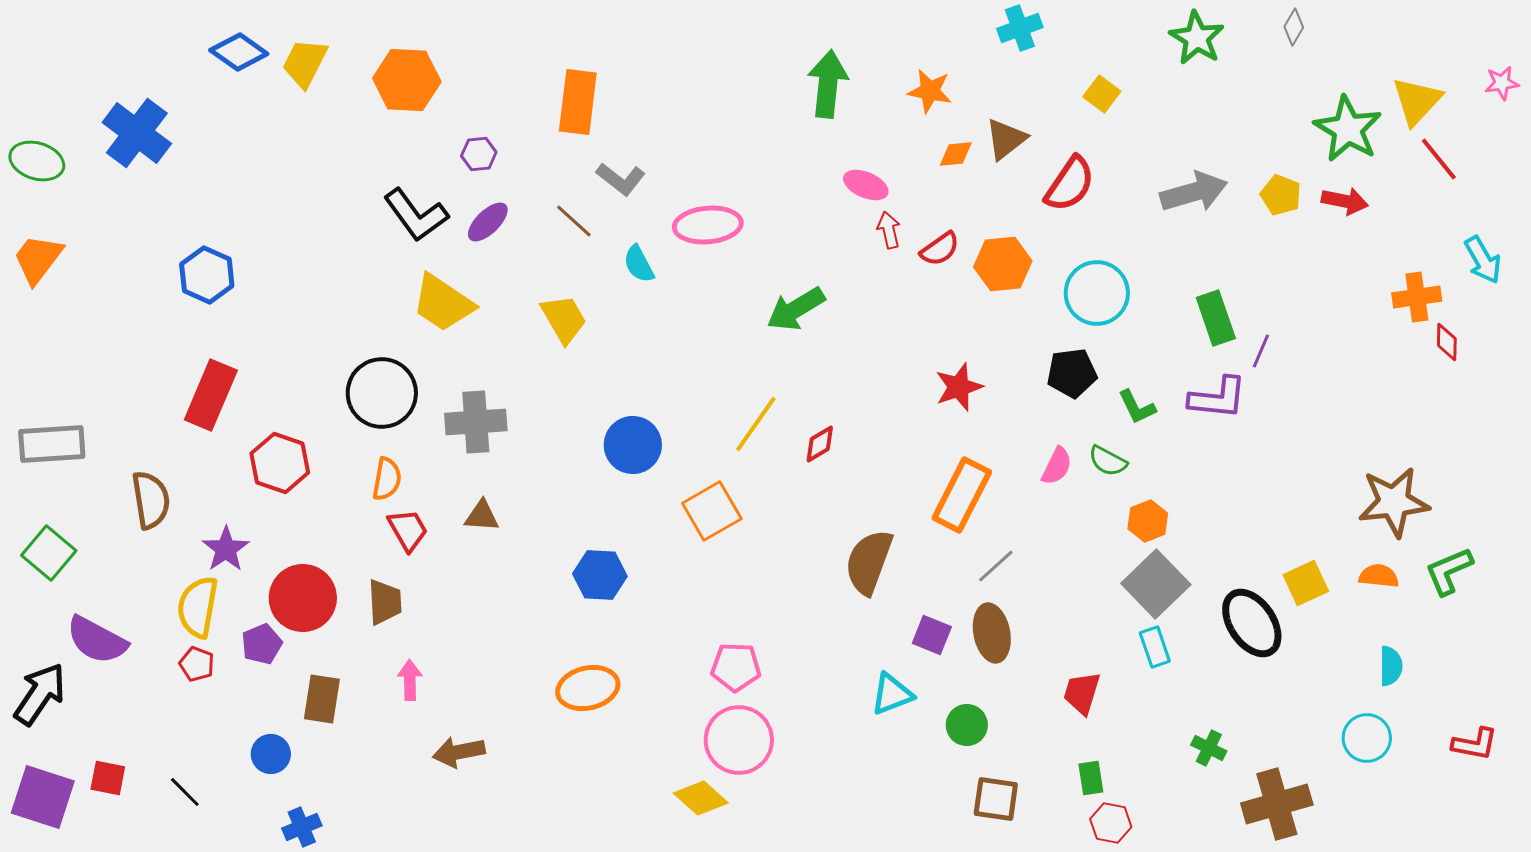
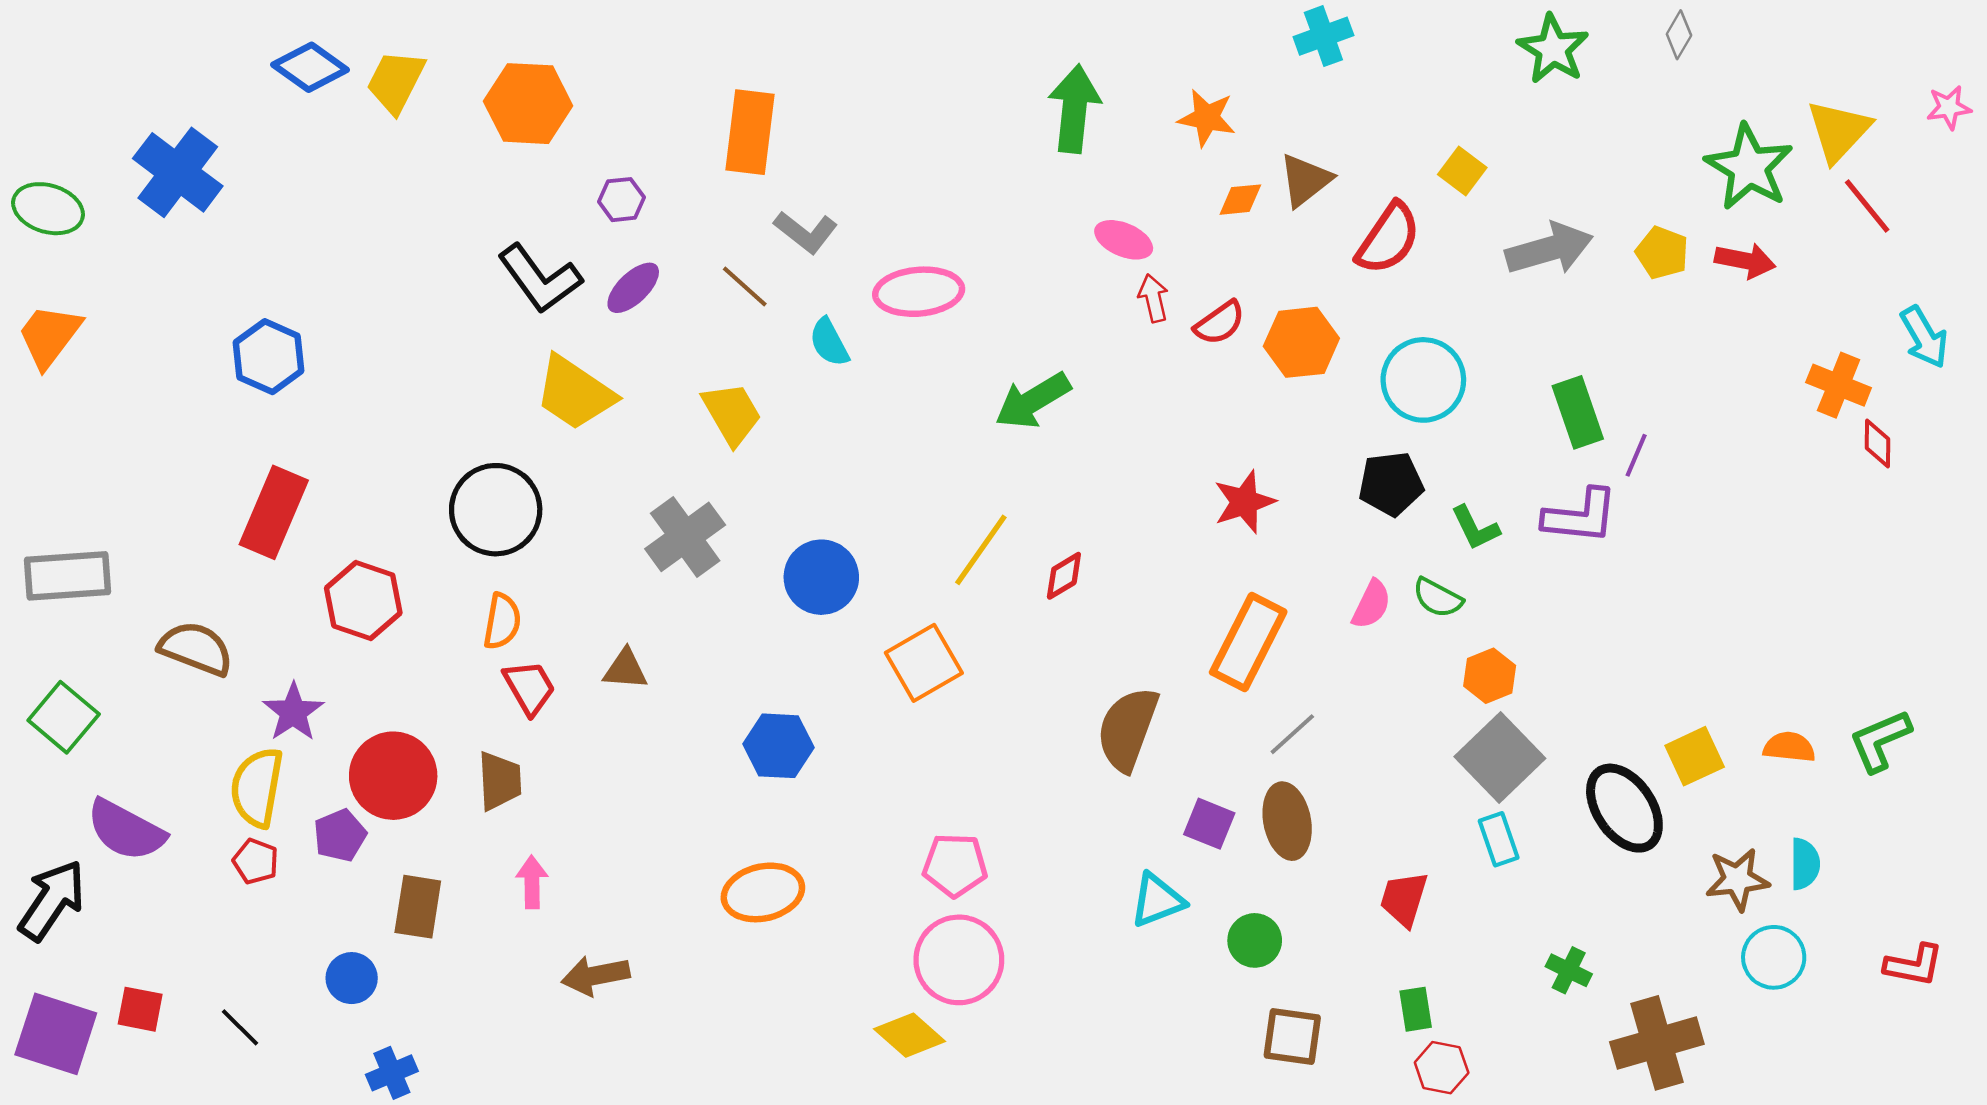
yellow square: (1102, 94) -> (1462, 171), moved
orange cross: (1417, 297) -> (1839, 385), turned 30
gray cross: (476, 422) -> (685, 537), moved, turned -32
brown semicircle: (151, 500) -> (196, 649), turned -60
brown star: (1394, 502) -> (1737, 879), moved, size x0.7

